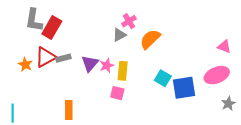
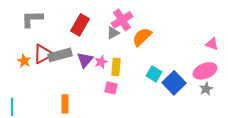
gray L-shape: (34, 20) -> (32, 19), turned 80
pink cross: (129, 21) -> (122, 20), size x1.5
red rectangle: (52, 27) -> (80, 25), moved
gray rectangle: (63, 58) -> (60, 55), size x1.6
blue square: (184, 88) -> (174, 83), turned -35
gray star: (228, 104) -> (206, 89), moved

